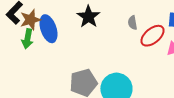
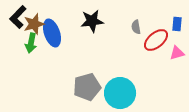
black star: (88, 17) -> (92, 21), turned 30

